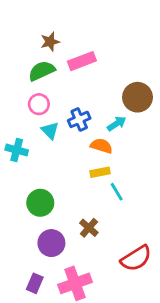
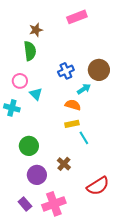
pink rectangle: (82, 61) -> (77, 17), moved
green semicircle: (42, 71) -> (30, 51), turned 108
pink circle: (39, 104) -> (20, 81), moved
blue cross: (79, 119) -> (66, 71), moved
purple rectangle: (35, 283) -> (25, 204), turned -64

